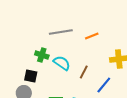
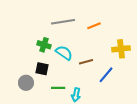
brown line: (84, 72) -> (86, 62), turned 48
black square: (31, 76) -> (42, 69), moved

